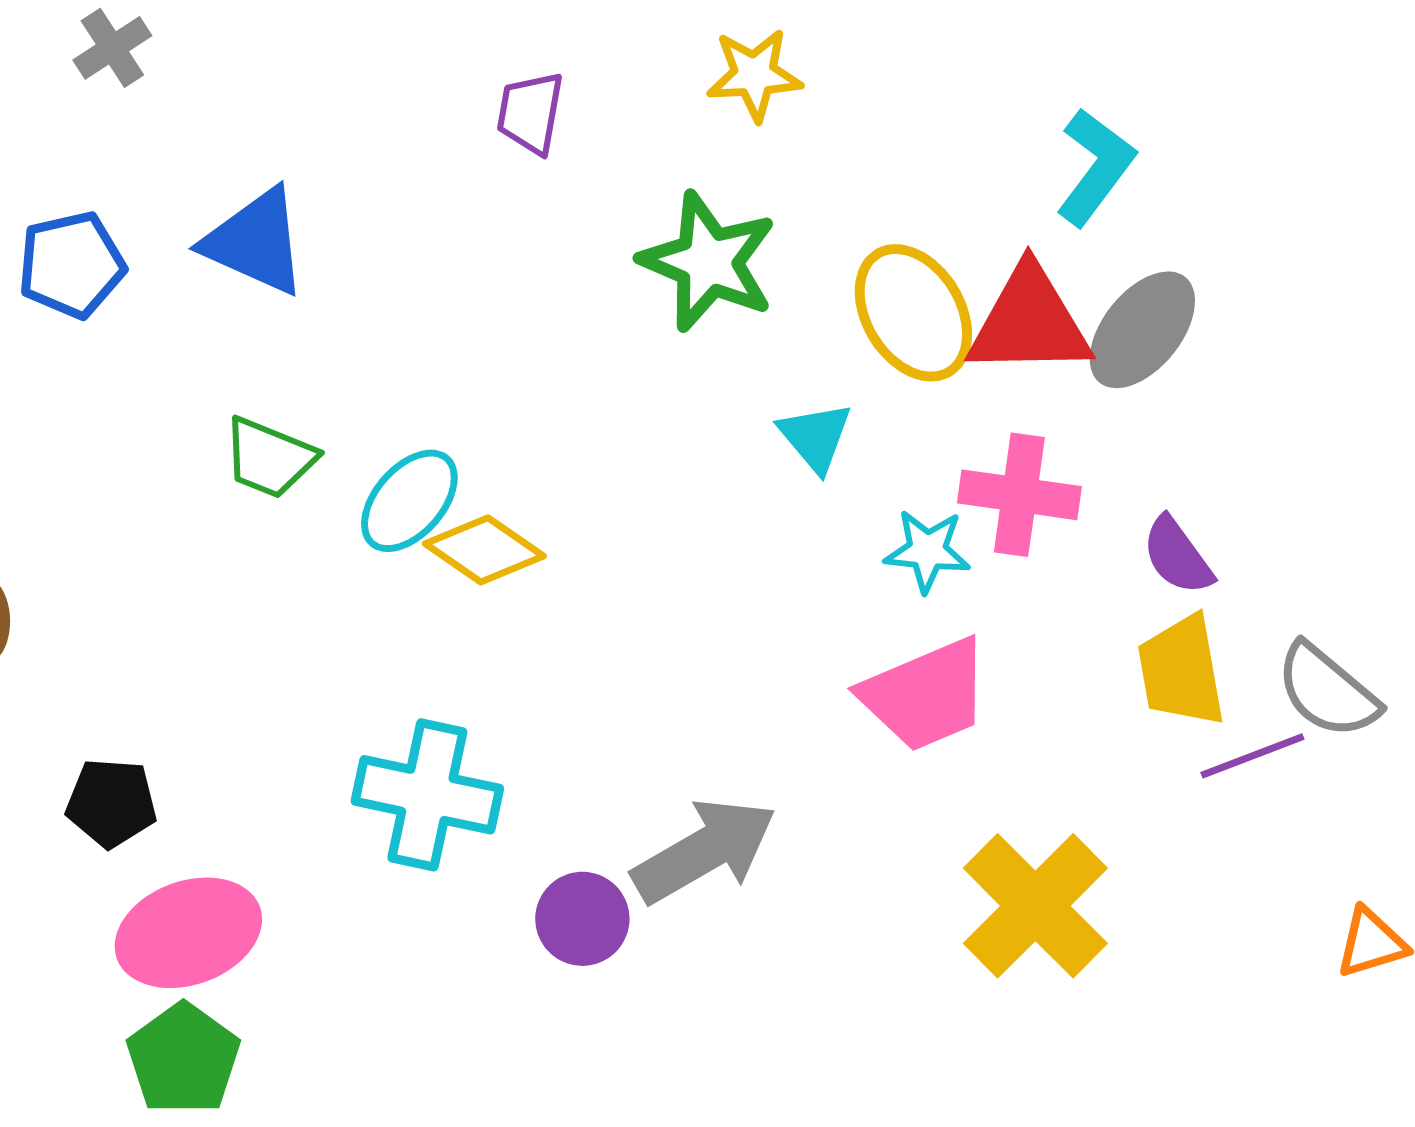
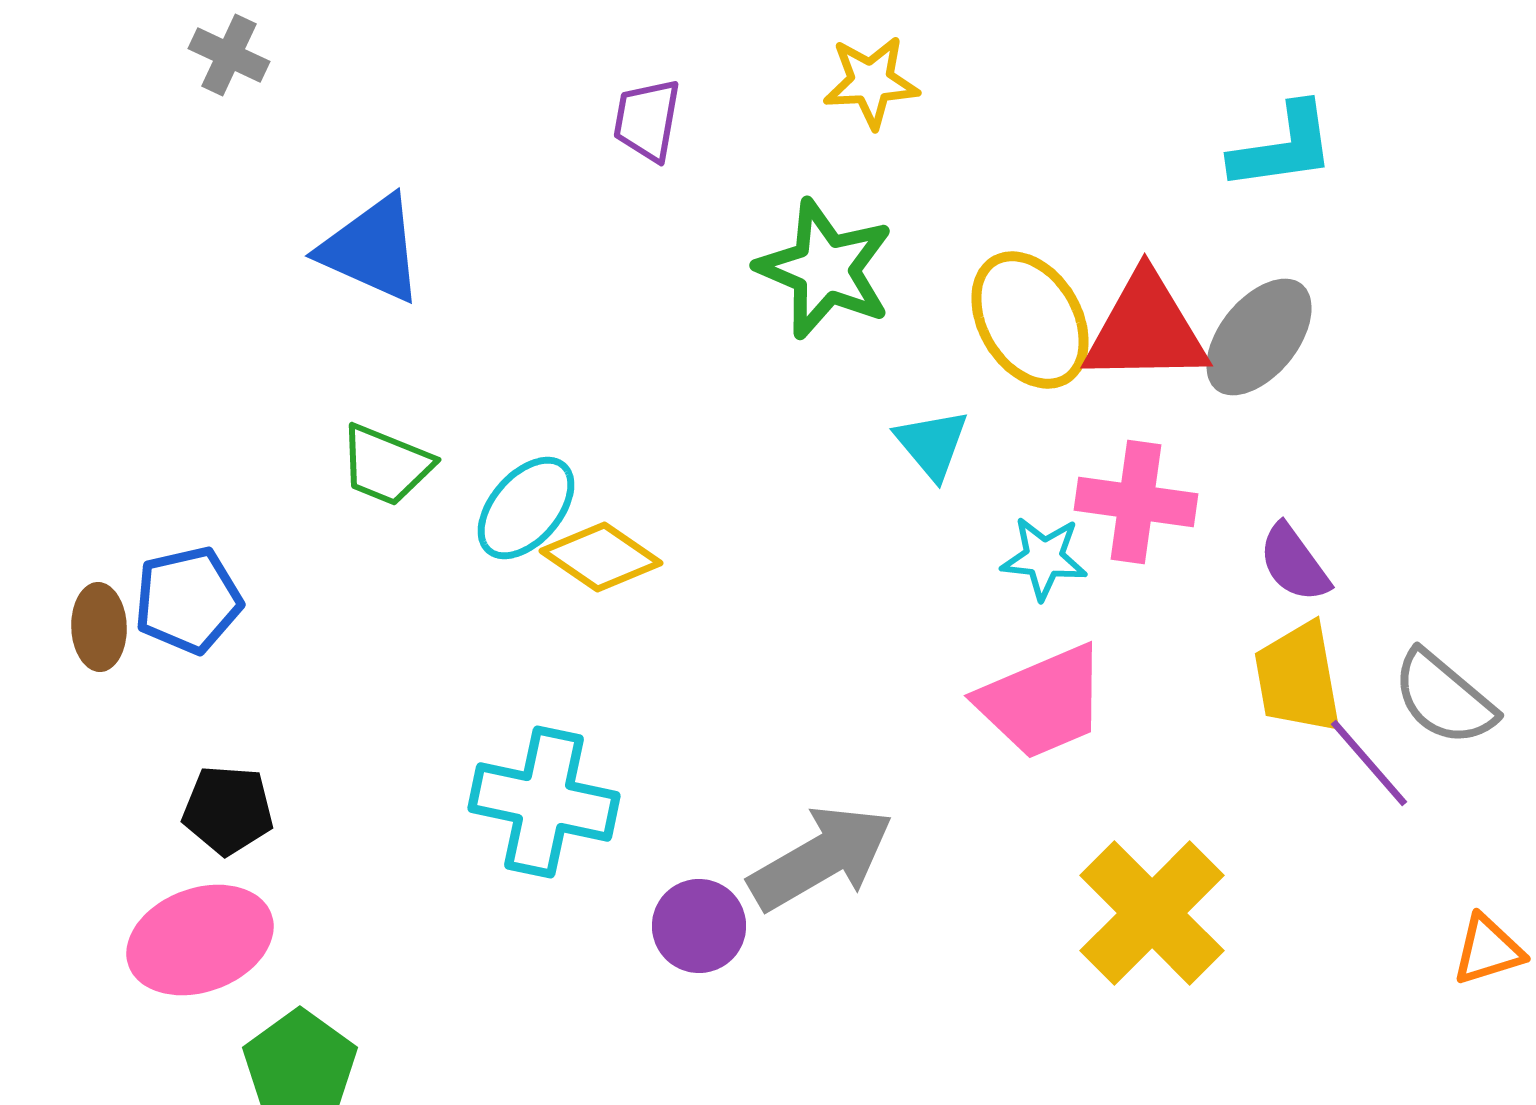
gray cross: (112, 48) -> (229, 55), turned -32
cyan L-shape: (1095, 167) -> (1283, 147), moved, turned 45
blue pentagon: (71, 265) -> (188, 600), moved
purple line: (1252, 756) -> (1369, 763), turned 70
pink ellipse: (188, 933) -> (200, 940), moved

